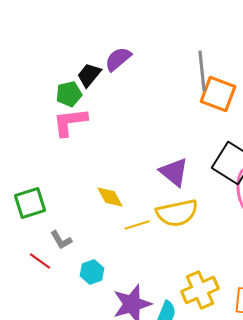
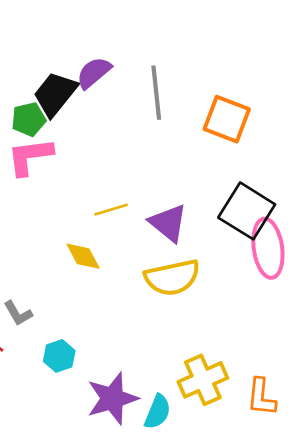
gray line: (202, 71) -> (156, 93), moved
black trapezoid: (89, 75) -> (55, 94), size x1.4
yellow line: (137, 225) -> (111, 210), moved

